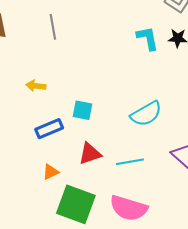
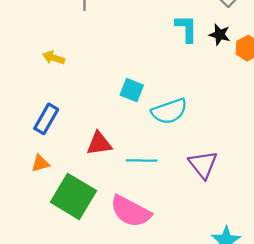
cyan square: (82, 110) -> (132, 90), moved
blue rectangle: (49, 129) -> (46, 119), moved, turned -48
orange triangle: (51, 172) -> (40, 163), moved

